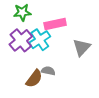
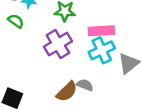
cyan cross: (40, 40) -> (102, 50), moved

